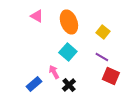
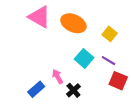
pink triangle: (37, 16) -> (39, 17), size x1.6
orange ellipse: (69, 22) -> (73, 23), turned -45
cyan square: (68, 52) -> (84, 58), moved

